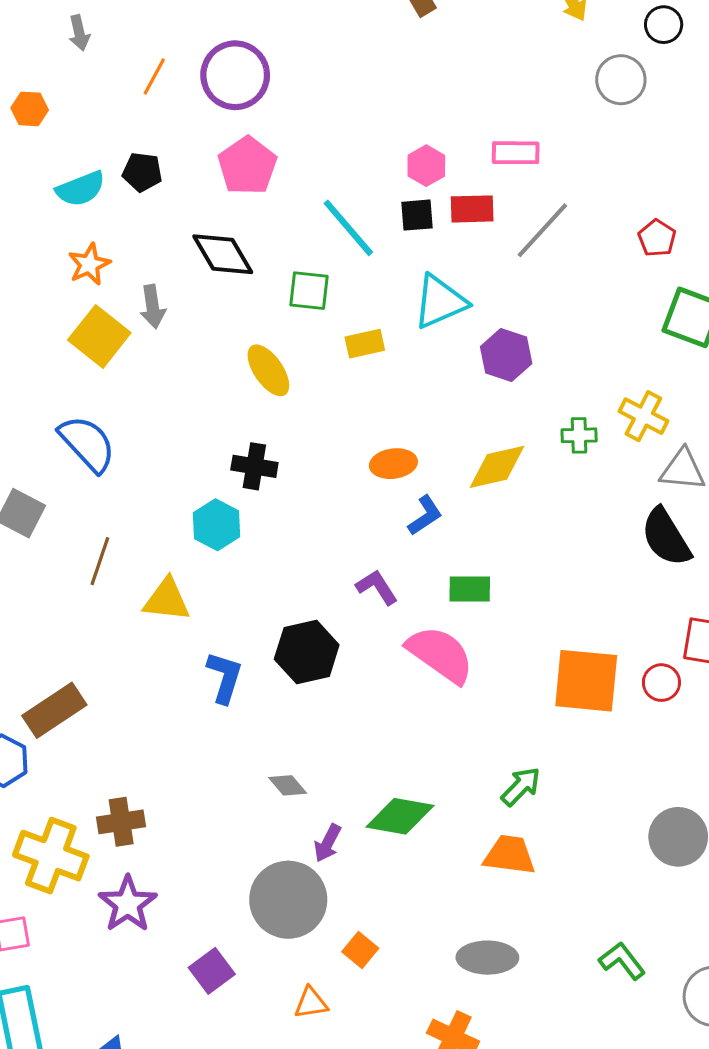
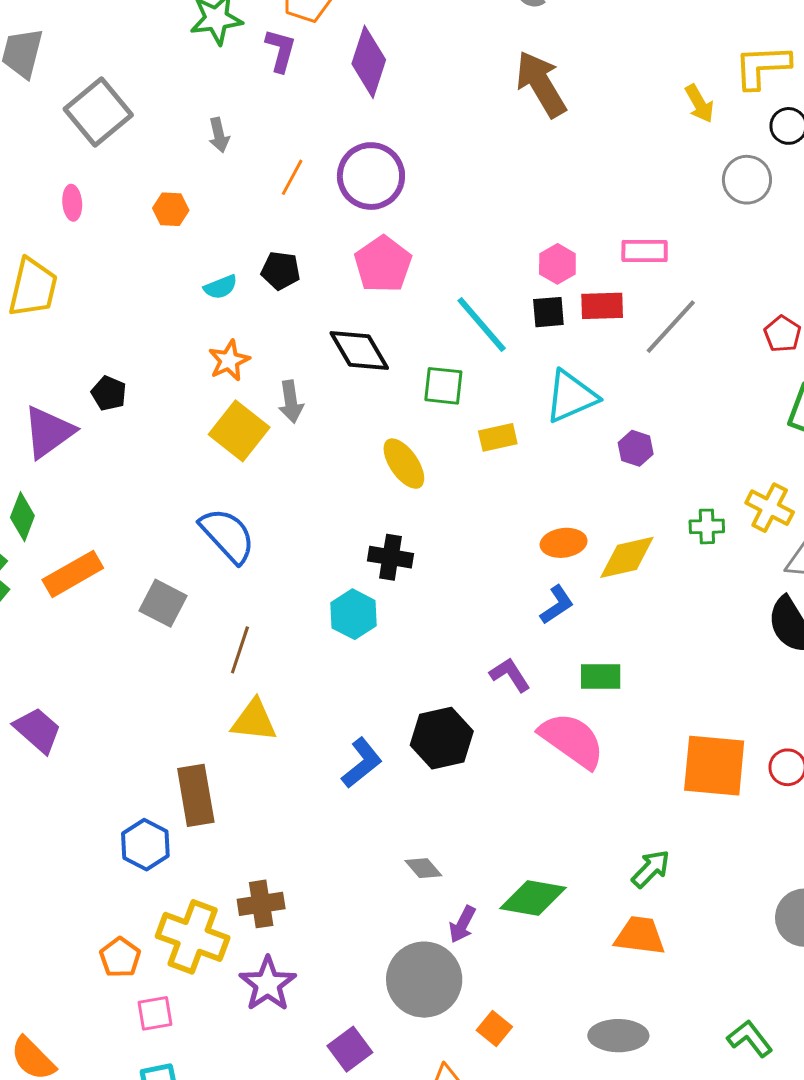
cyan semicircle: (81, 189) -> (221, 287), size x0.7
purple hexagon: (506, 355) -> (636, 448), size x0.7
orange ellipse: (393, 464) -> (564, 543), moved
yellow triangle: (167, 600) -> (254, 720), moved
blue L-shape: (225, 677) -> (362, 763), turned 34
brown rectangle: (54, 710) -> (196, 795), turned -66

